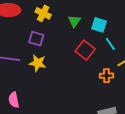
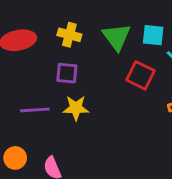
green triangle: (74, 21) -> (116, 37), size x1.5

